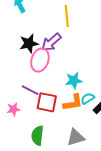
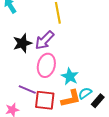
pink ellipse: (40, 60) -> (46, 65), moved
cyan star: (74, 80) -> (70, 76), turned -30

